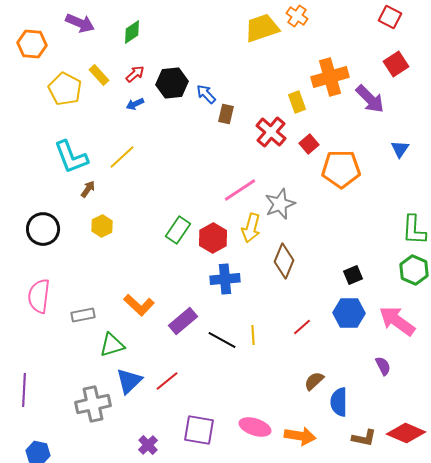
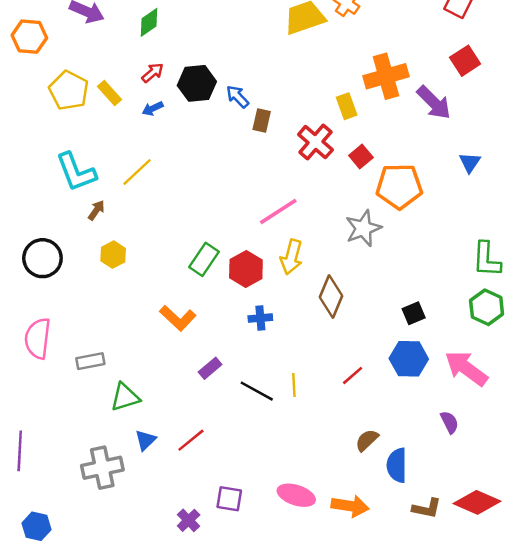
yellow rectangle: (99, 75) -> (110, 93), moved
gray star: (280, 204) -> (363, 228), moved
blue cross: (225, 279) -> (260, 318), size x0.7
orange L-shape: (139, 305) -> (178, 318), moved
purple rectangle: (183, 321) -> (210, 368), size x0.7
blue triangle: (129, 381) -> (145, 440), size x0.7
purple square: (199, 430) -> (229, 499), size x0.7
purple cross: (148, 445) -> (189, 520), moved

